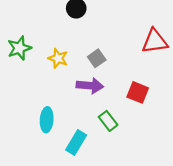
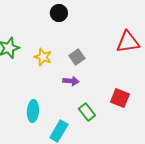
purple arrow: (90, 86) -> (71, 81), size x0.7
red square: (138, 92) -> (120, 98), moved

